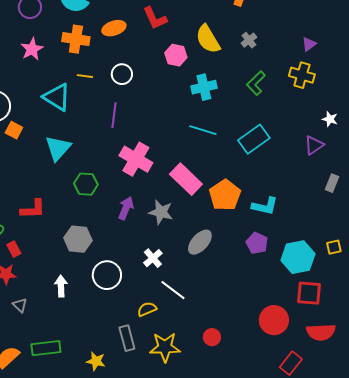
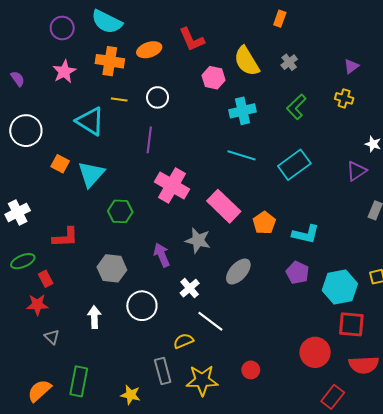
yellow cross: (302, 75) -> (344, 98), size x0.7
orange square: (14, 130) -> (60, 164), moved
orange pentagon: (225, 195) -> (264, 223), size x0.7
purple arrow: (126, 208) -> (162, 255), moved, turned -45
green rectangle: (46, 348) -> (79, 381), turned -72

